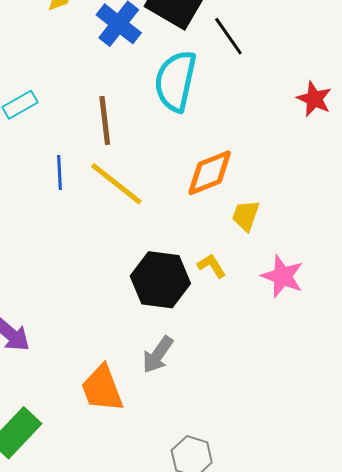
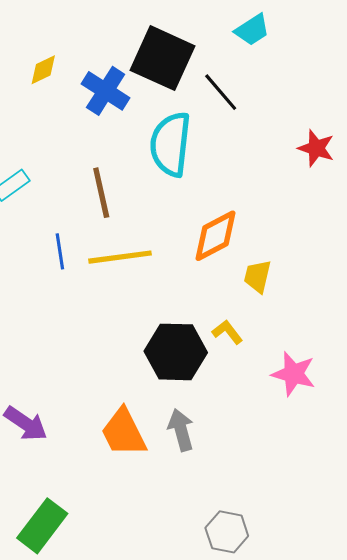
yellow line: (116, 184) -> (120, 257), turned -40
pink star: (282, 276) -> (294, 374), moved
gray arrow: (158, 355) -> (181, 430), turned 135
orange trapezoid: (102, 389) -> (124, 432), moved

